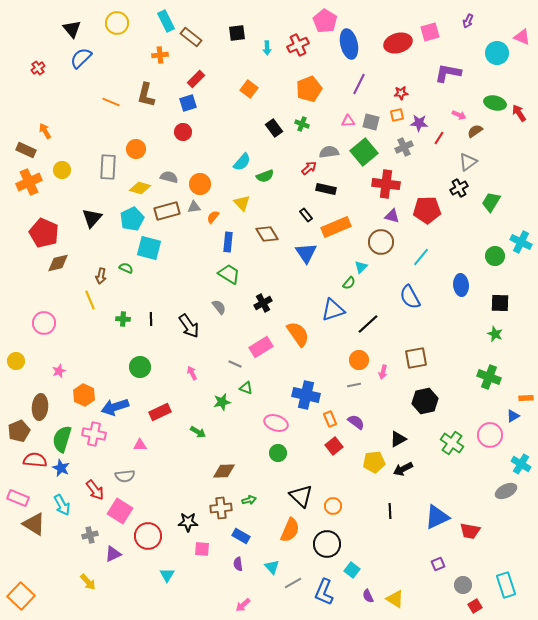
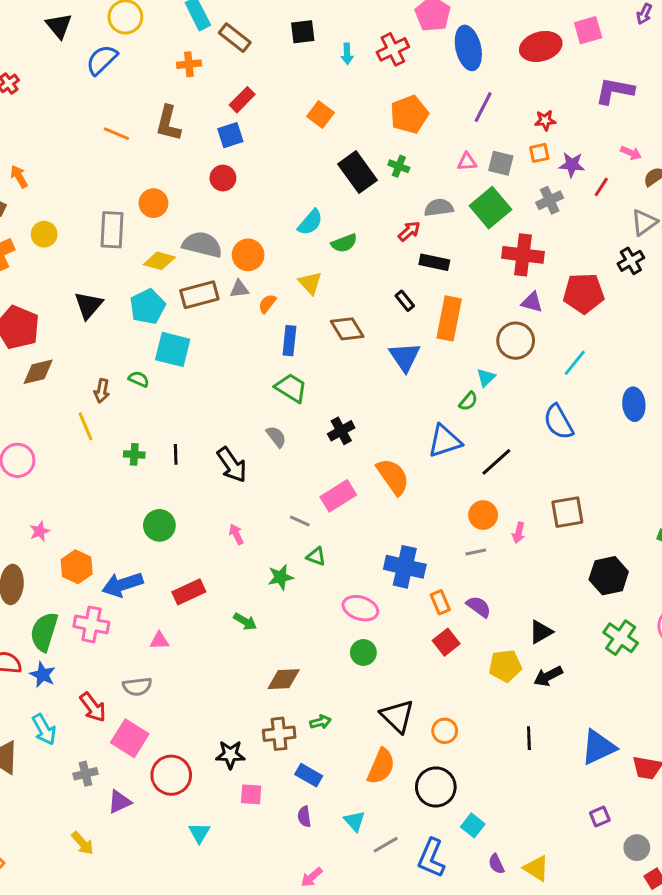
blue semicircle: (81, 58) -> (102, 60), moved
black rectangle: (274, 128) -> (357, 172), size x1.5
gray semicircle: (169, 177) -> (202, 245), size x1.5
orange rectangle: (336, 227) -> (449, 318), turned -56
black hexagon: (425, 401) -> (609, 576), moved

